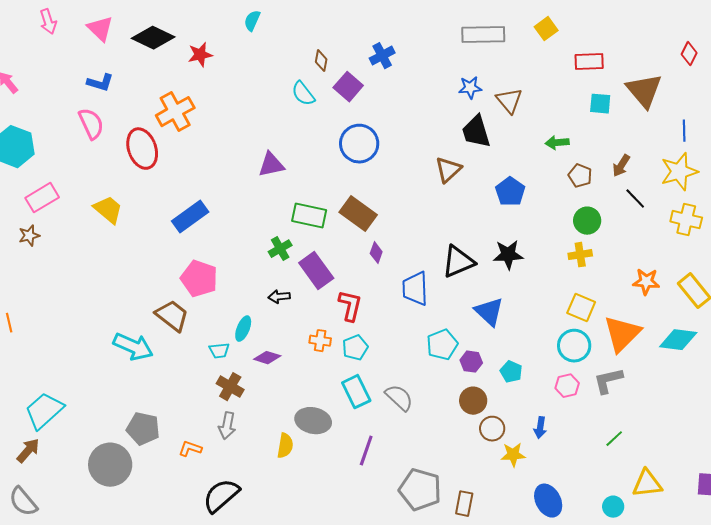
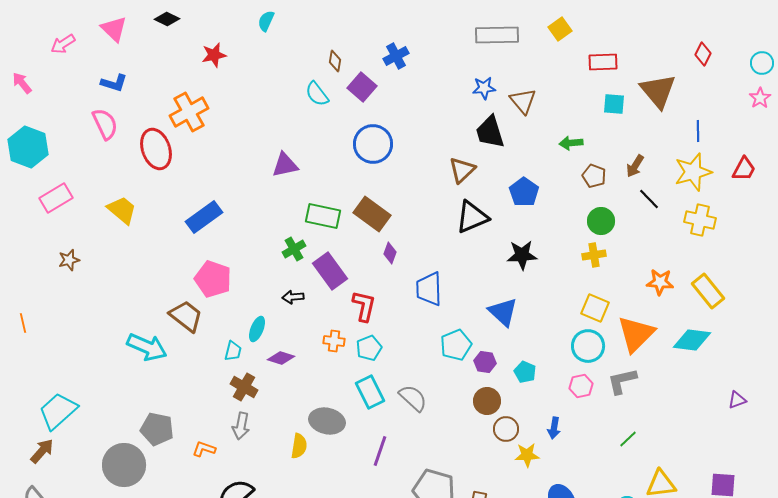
pink arrow: (48, 22) -> (63, 44), moved, turned 75
black diamond: (153, 38) -> (167, 19), moved, size x0.6
brown star: (29, 236) -> (69, 260), moved
black triangle: (458, 262) -> (472, 217), moved
cyan trapezoid: (219, 351) -> (233, 351), turned -70

